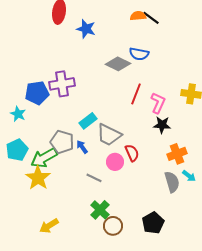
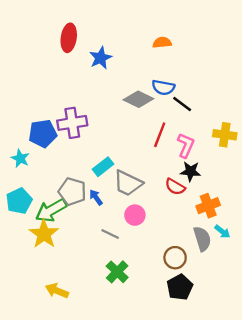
black line: (151, 18) -> (182, 104), moved
blue star: (86, 29) -> (101, 58), turned 30
red semicircle: (132, 153) -> (175, 187), moved, turned 144
yellow arrow: (49, 226) -> (57, 291), turned 54
brown circle: (113, 226) -> (175, 258), moved

